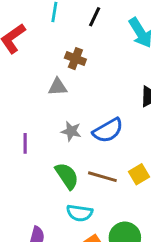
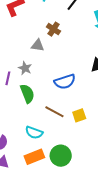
gray star: (71, 131) -> (25, 68), moved
green semicircle: (67, 176) -> (27, 94), moved

